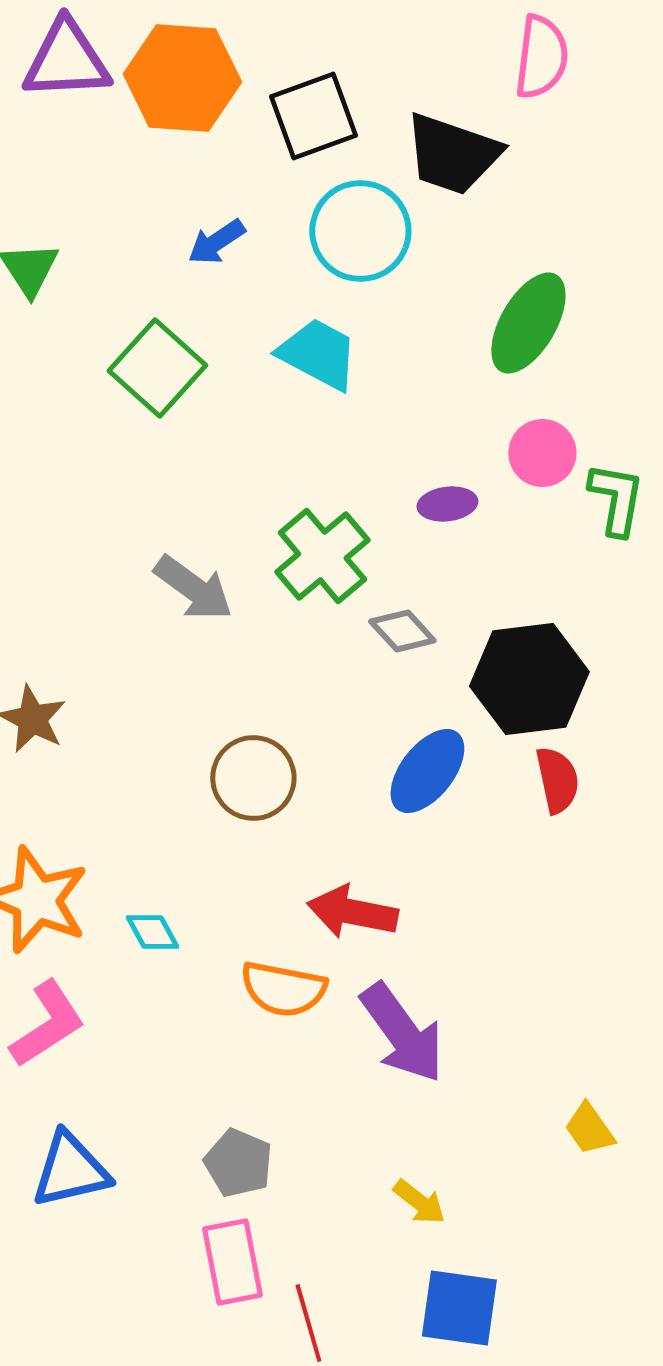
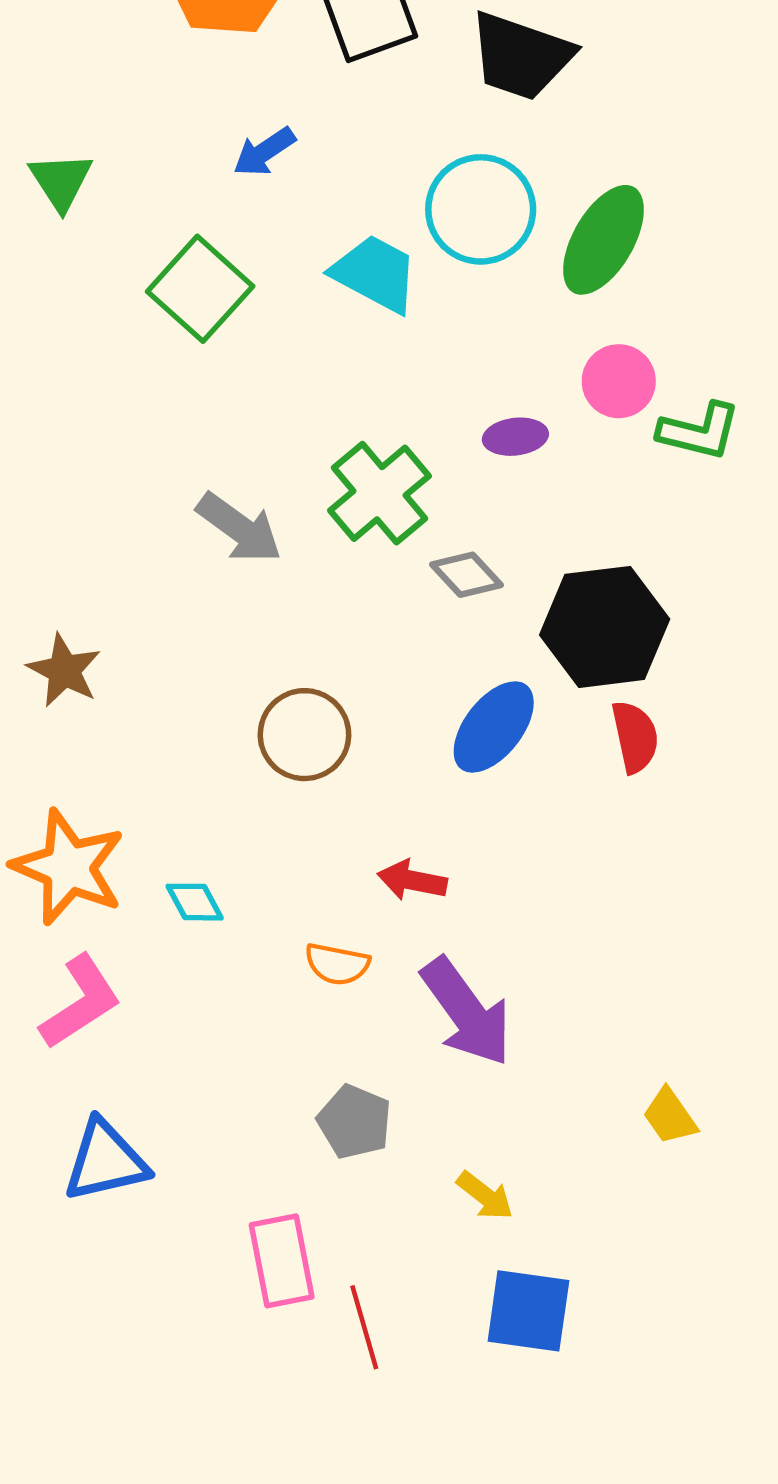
cyan circle: (360, 231) -> (481, 209), moved
green L-shape: (616, 499) -> (699, 431), turned 94
red arrow: (352, 912) -> (412, 880), size x0.7
orange semicircle: (283, 989) -> (337, 964), size x0.7
gray pentagon: (238, 1163) -> (354, 1122), moved

